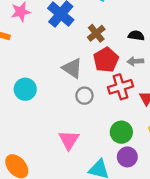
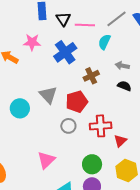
red pentagon: (106, 60) -> (77, 102), moved
gray arrow: (135, 61) -> (122, 66), moved
gray triangle: (72, 68) -> (48, 95), moved

